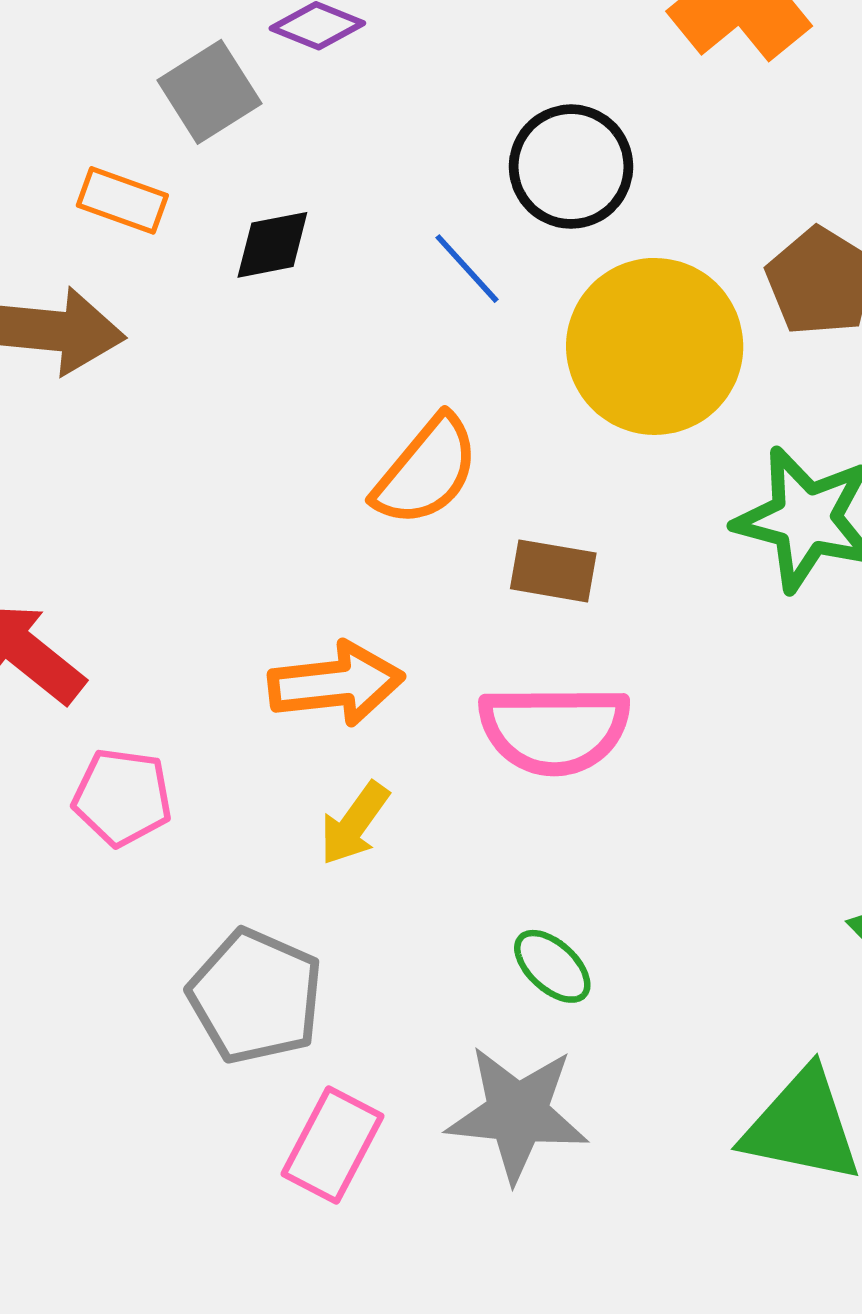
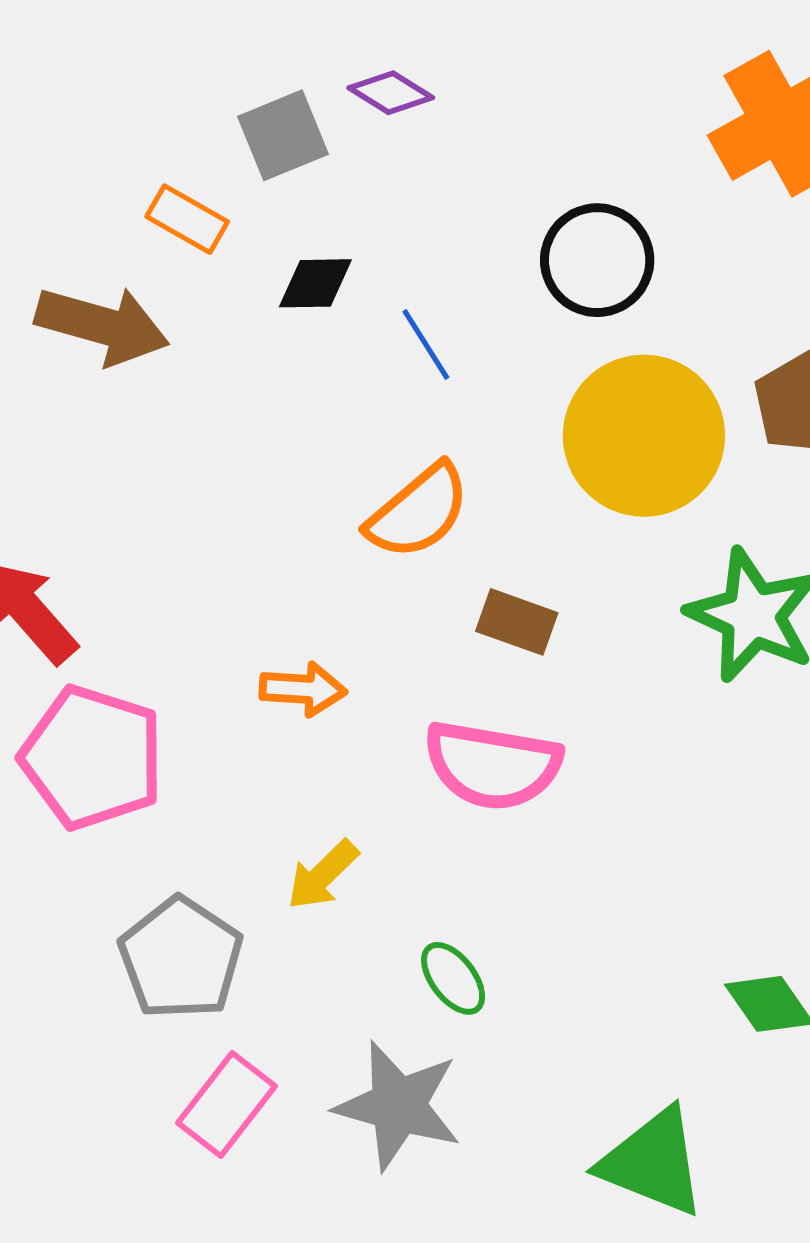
blue line: (467, 269) -> (426, 345), moved
orange arrow: (336, 684) -> (303, 689), size x0.7
pink pentagon: (122, 797) -> (92, 757), size x1.6
yellow arrow: (354, 824) -> (323, 875), moved

